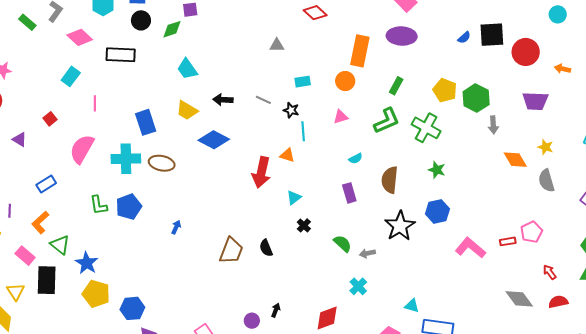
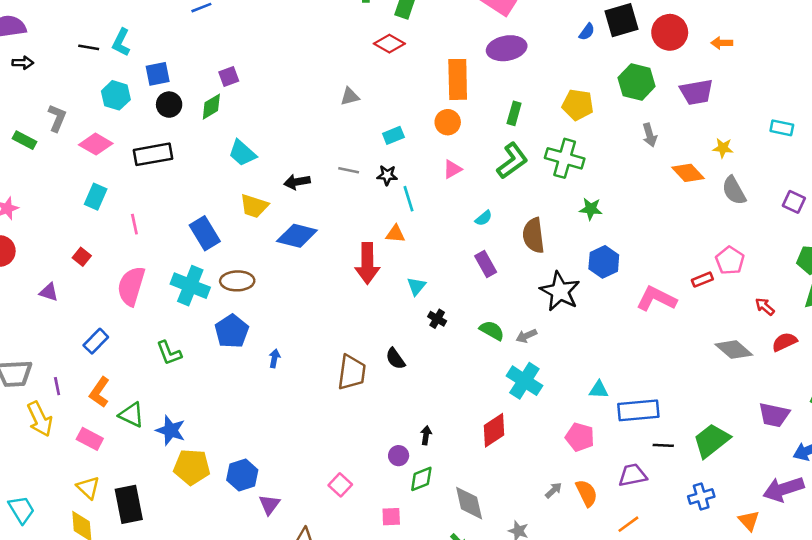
green hexagon: (476, 98) -> (637, 82), moved
cyan cross: (126, 159) -> (190, 286), turned 36
blue pentagon: (129, 207) -> (232, 331), moved
black rectangle: (47, 280) -> (129, 504), moved
cyan cross: (358, 286) -> (524, 381), size x1.5

